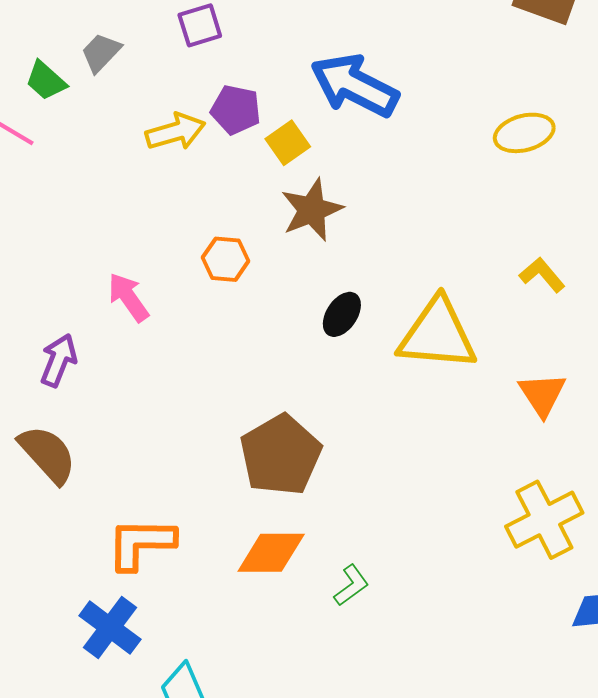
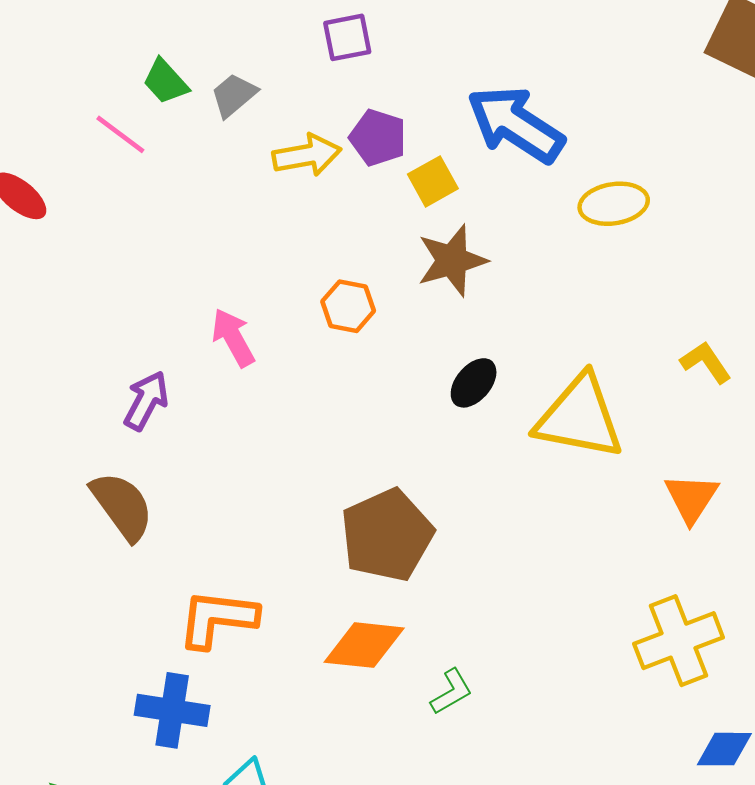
gray trapezoid: (101, 53) -> (234, 95), moved
yellow ellipse: (524, 133) -> (614, 204), moved
blue cross: (110, 627) -> (172, 710), turned -34

